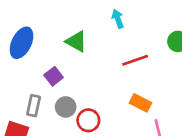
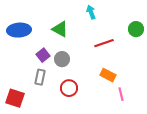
blue ellipse: (22, 43) -> (19, 30), turned 60
gray rectangle: (34, 106) -> (40, 77), moved
gray circle: (66, 107) -> (62, 59), moved

